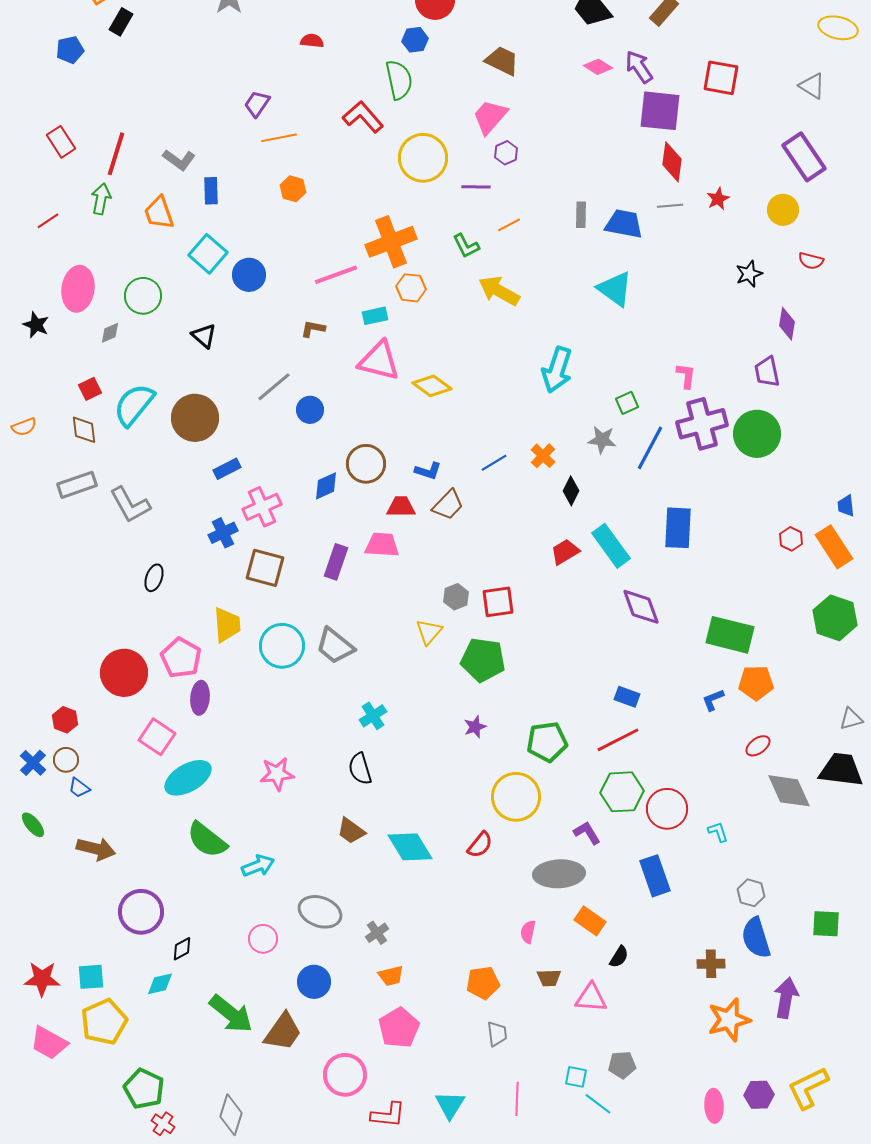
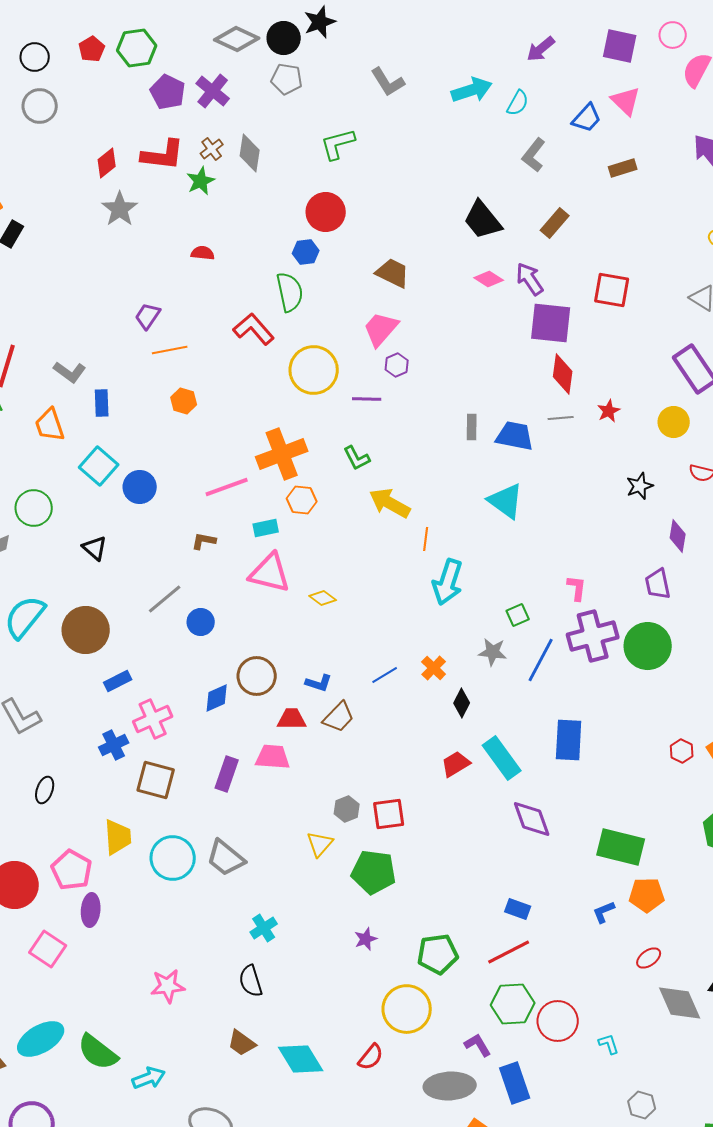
orange line: (509, 225) -> (426, 539), moved, turned -55
yellow diamond: (432, 386) -> (323, 598), size x0.7
cyan ellipse: (188, 778) -> (41, 1039), moved
blue rectangle: (655, 876) -> (515, 1083), moved

